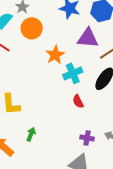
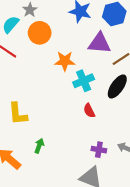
orange star: (55, 55) -> (65, 61), turned 30

